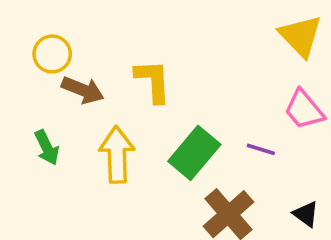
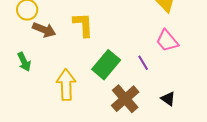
purple line: (261, 149) -> (143, 63), turned 42
yellow arrow: (117, 155) -> (66, 85), moved

